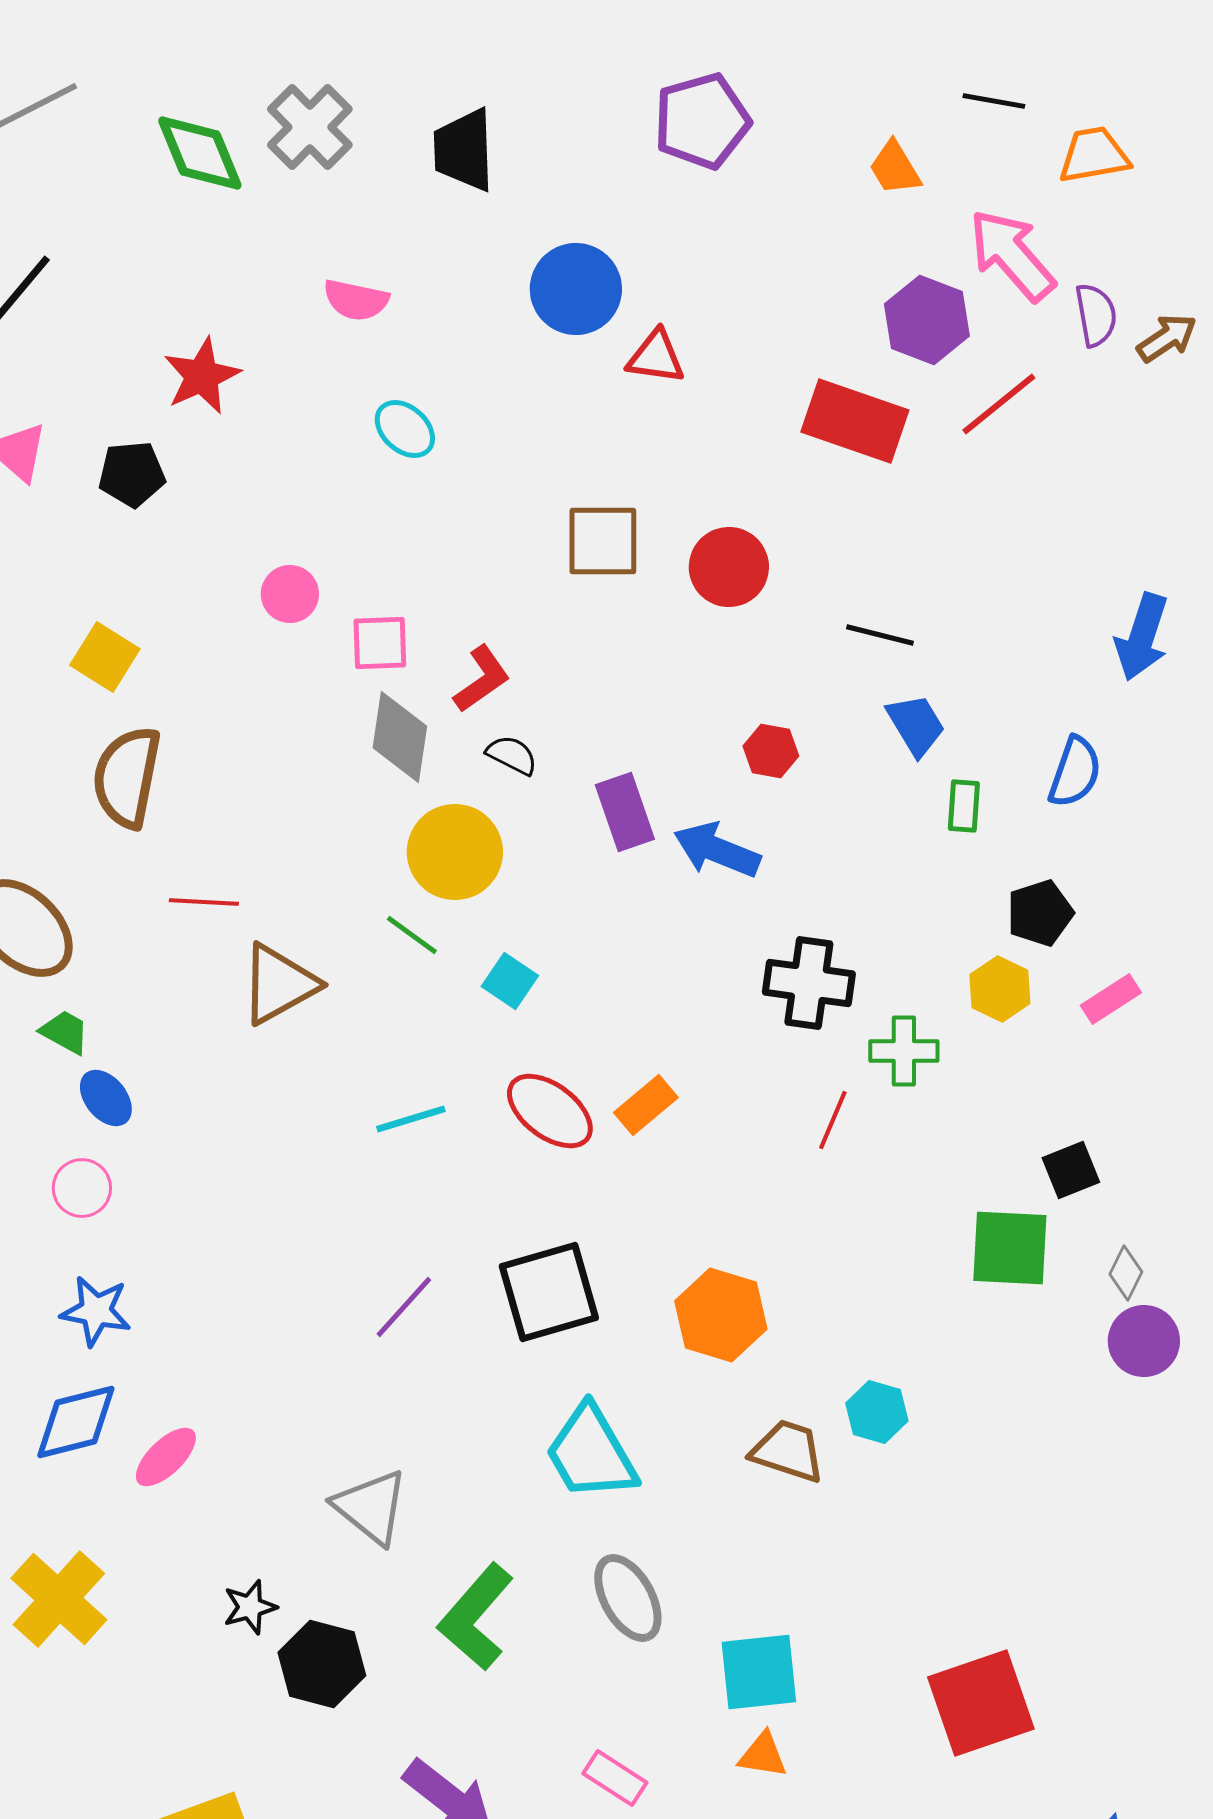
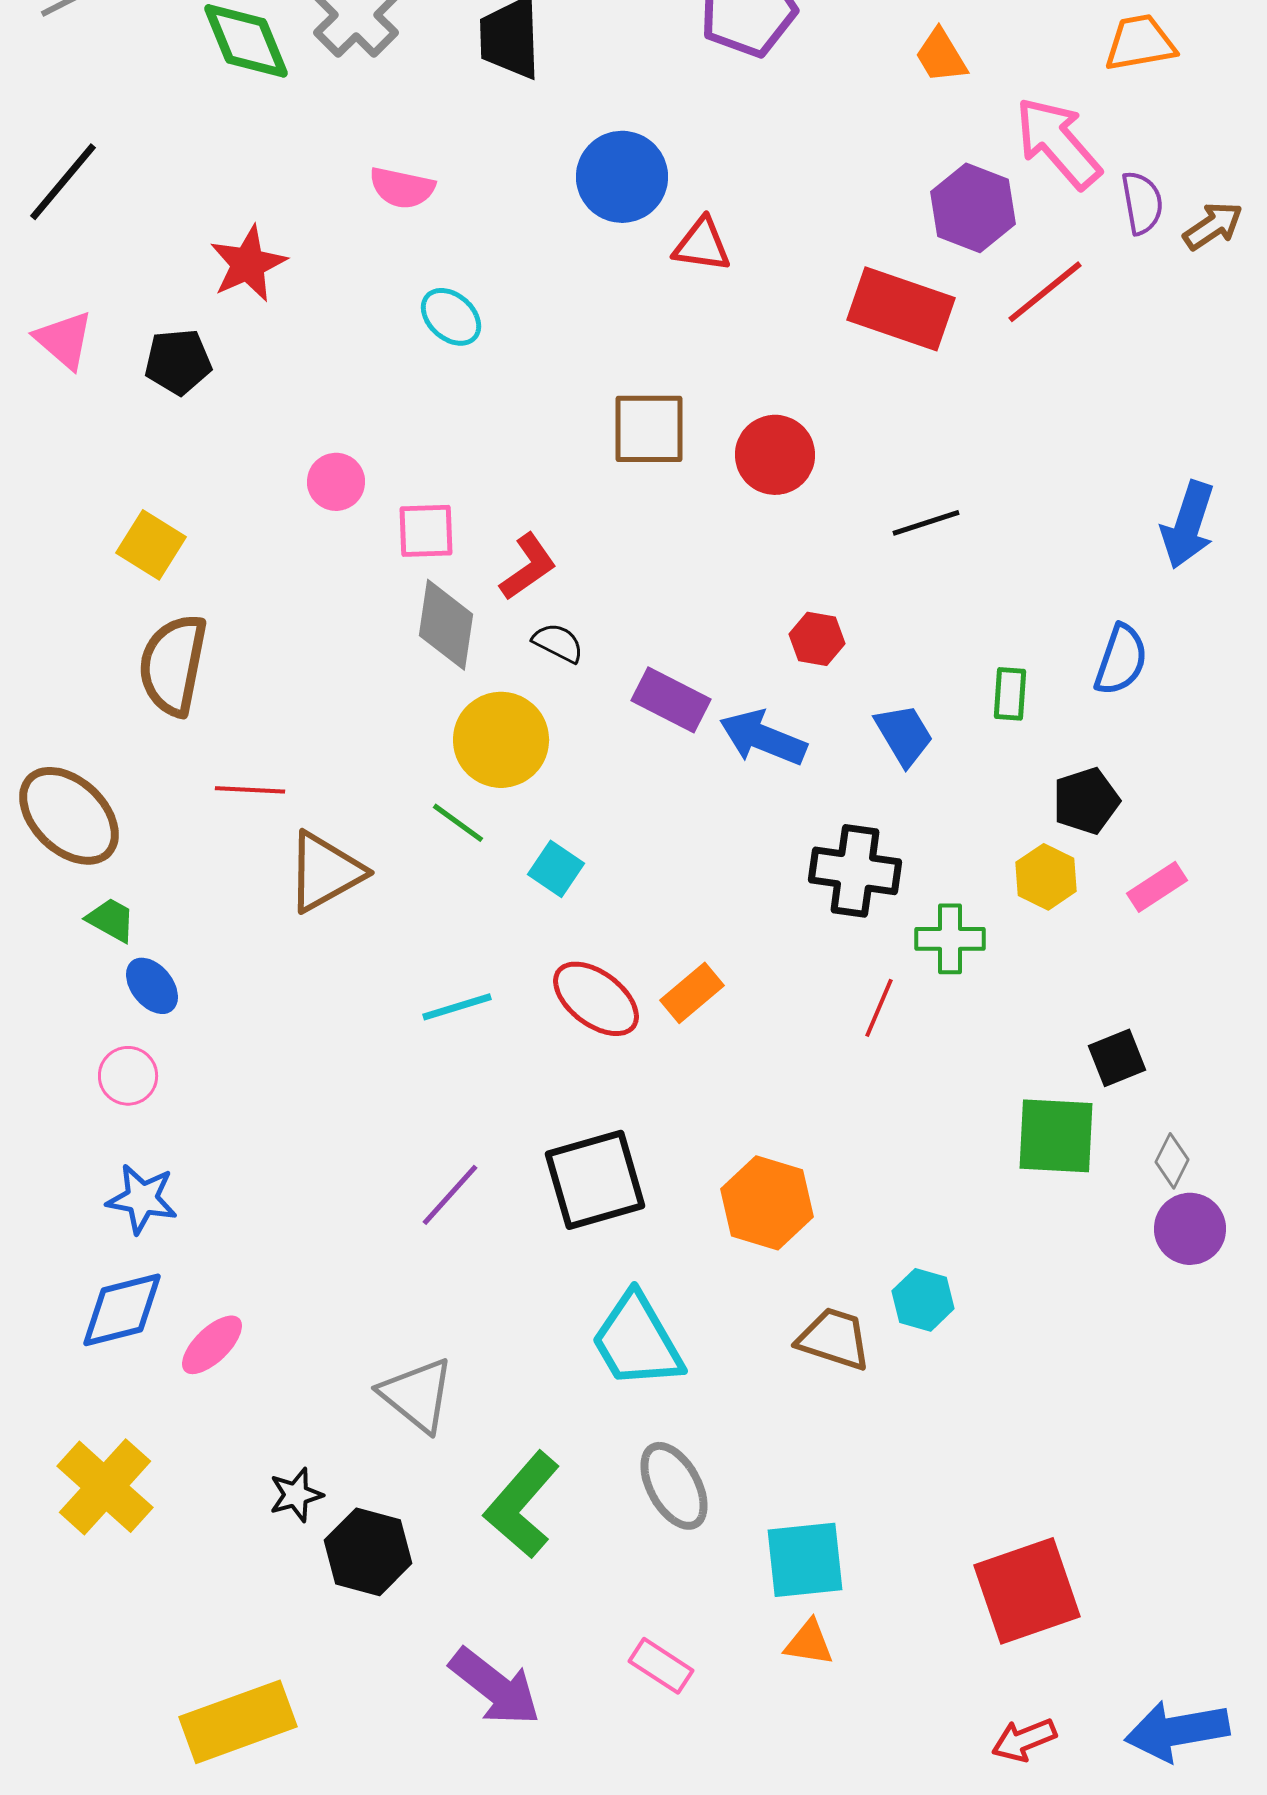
black line: (880, 635) -> (926, 523), turned -32
blue trapezoid: (916, 725) -> (904, 735), moved
purple rectangle: (625, 812) -> (671, 700), turned -44

